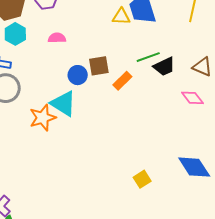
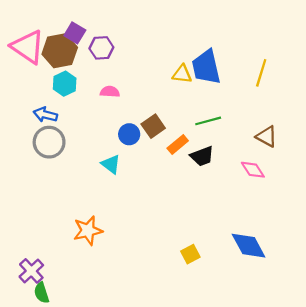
brown square: (99, 66) -> (153, 126), turned -30
black trapezoid: (164, 67) -> (202, 156), moved
cyan triangle: (63, 104) -> (111, 164), size x0.7
orange star: (43, 118) -> (88, 231), moved

